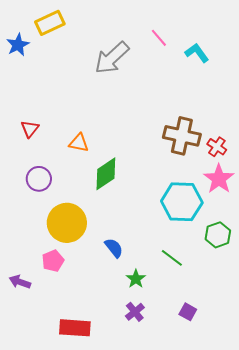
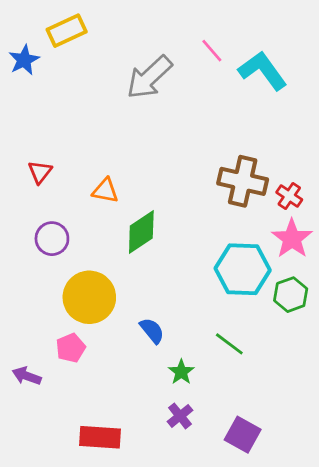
cyan L-shape: (197, 53) -> (263, 71), size x1.5
green hexagon: (218, 235) -> (291, 295), moved
purple square: (188, 312) -> (243, 435), moved, size x1.5

